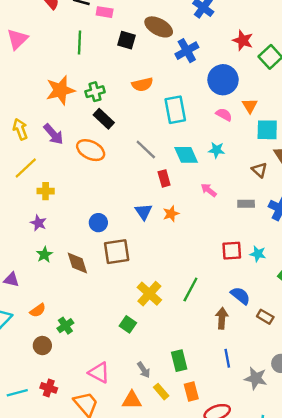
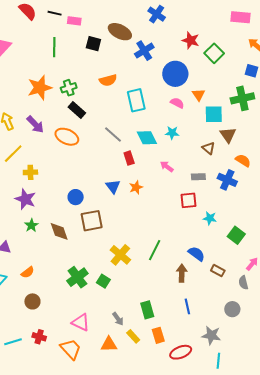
purple star: (38, 223) -> (25, 199), size x1.5
red square: (232, 251) -> (188, 200), moved
green cross: (65, 326) -> (77, 277), moved, size x1.5
gray star: (256, 378) -> (211, 335), moved

